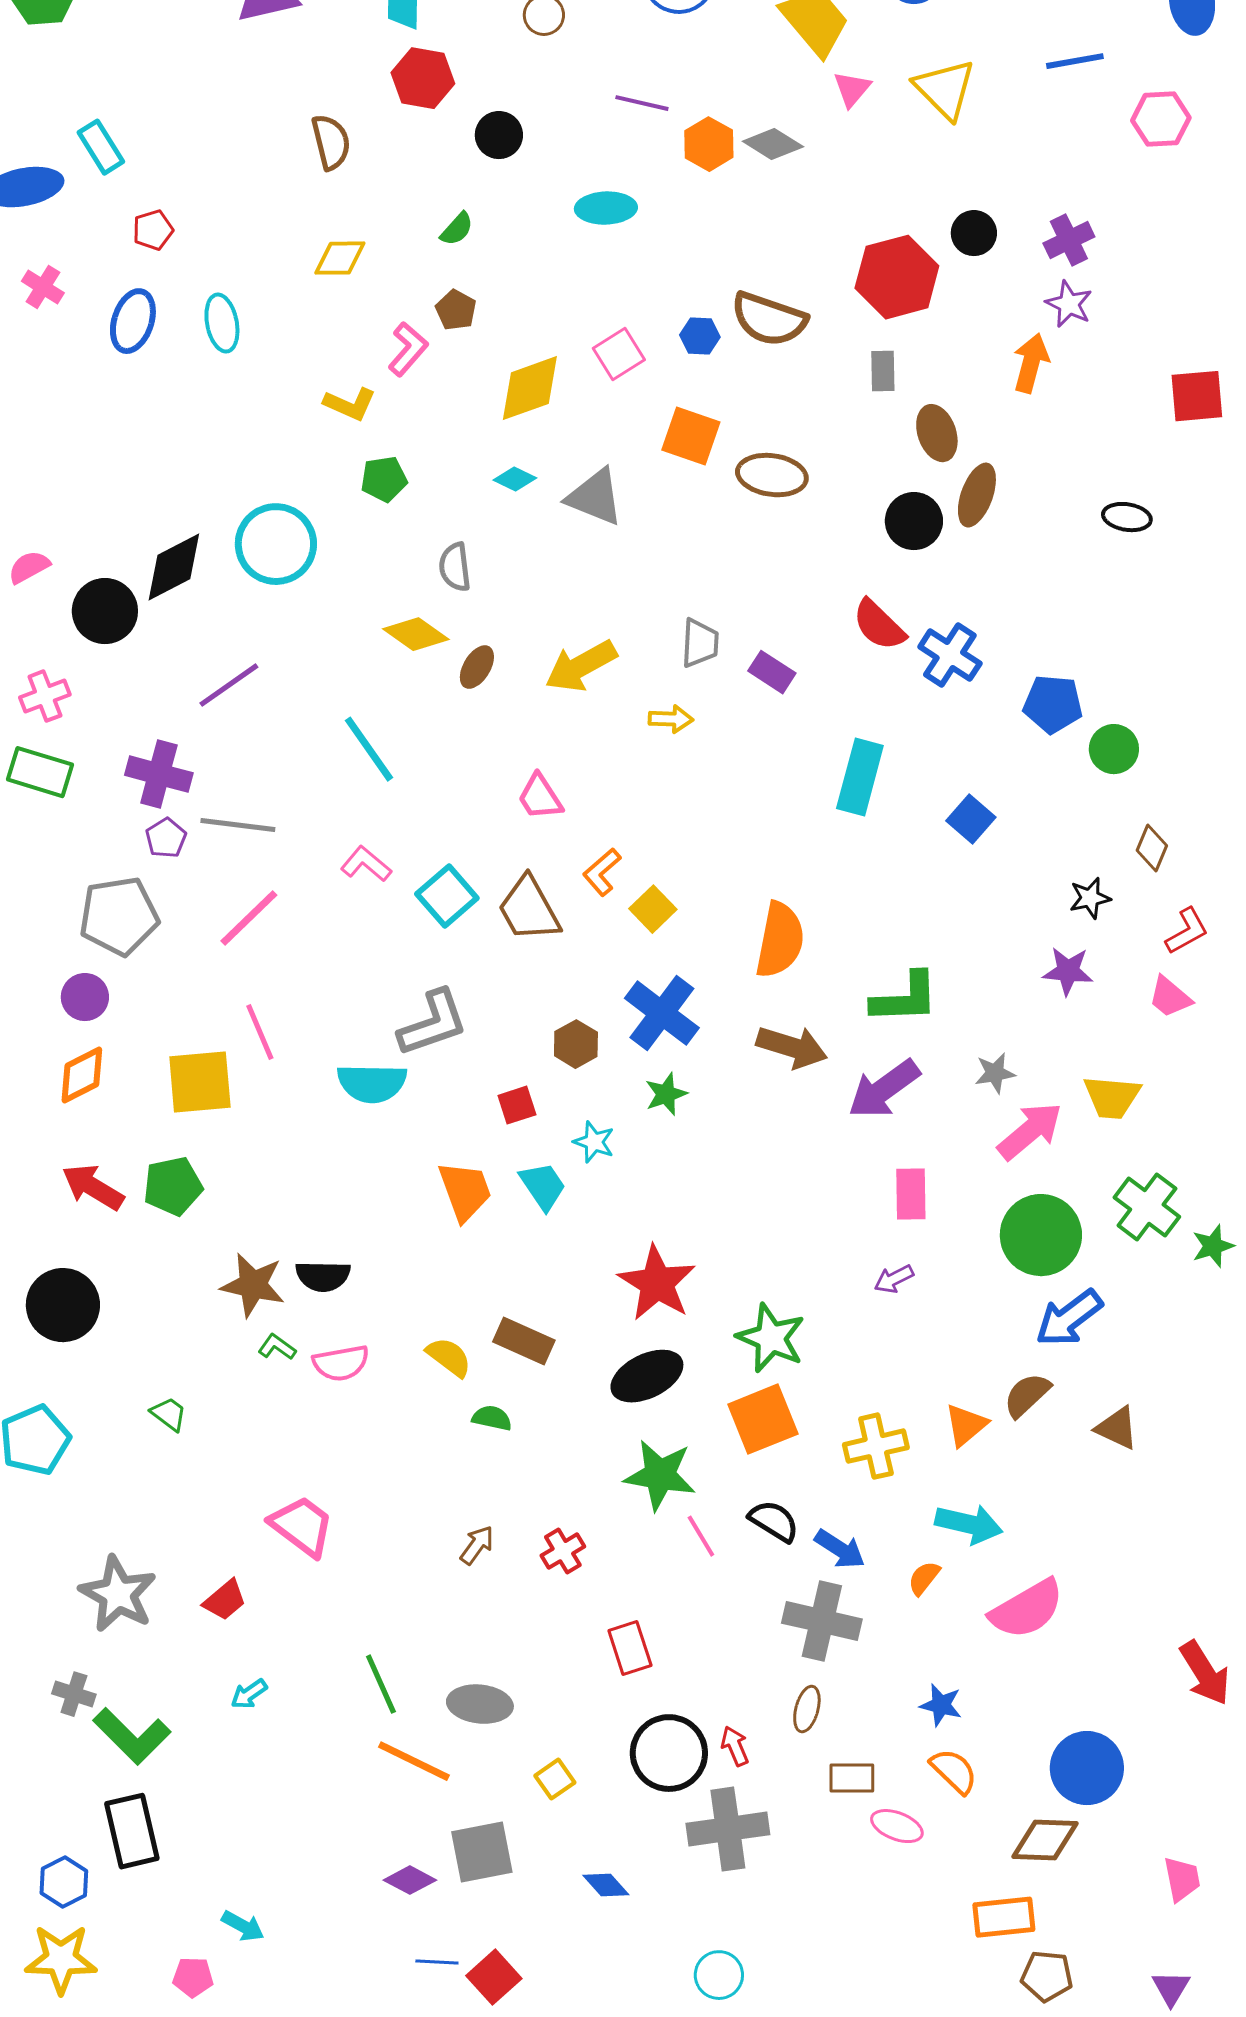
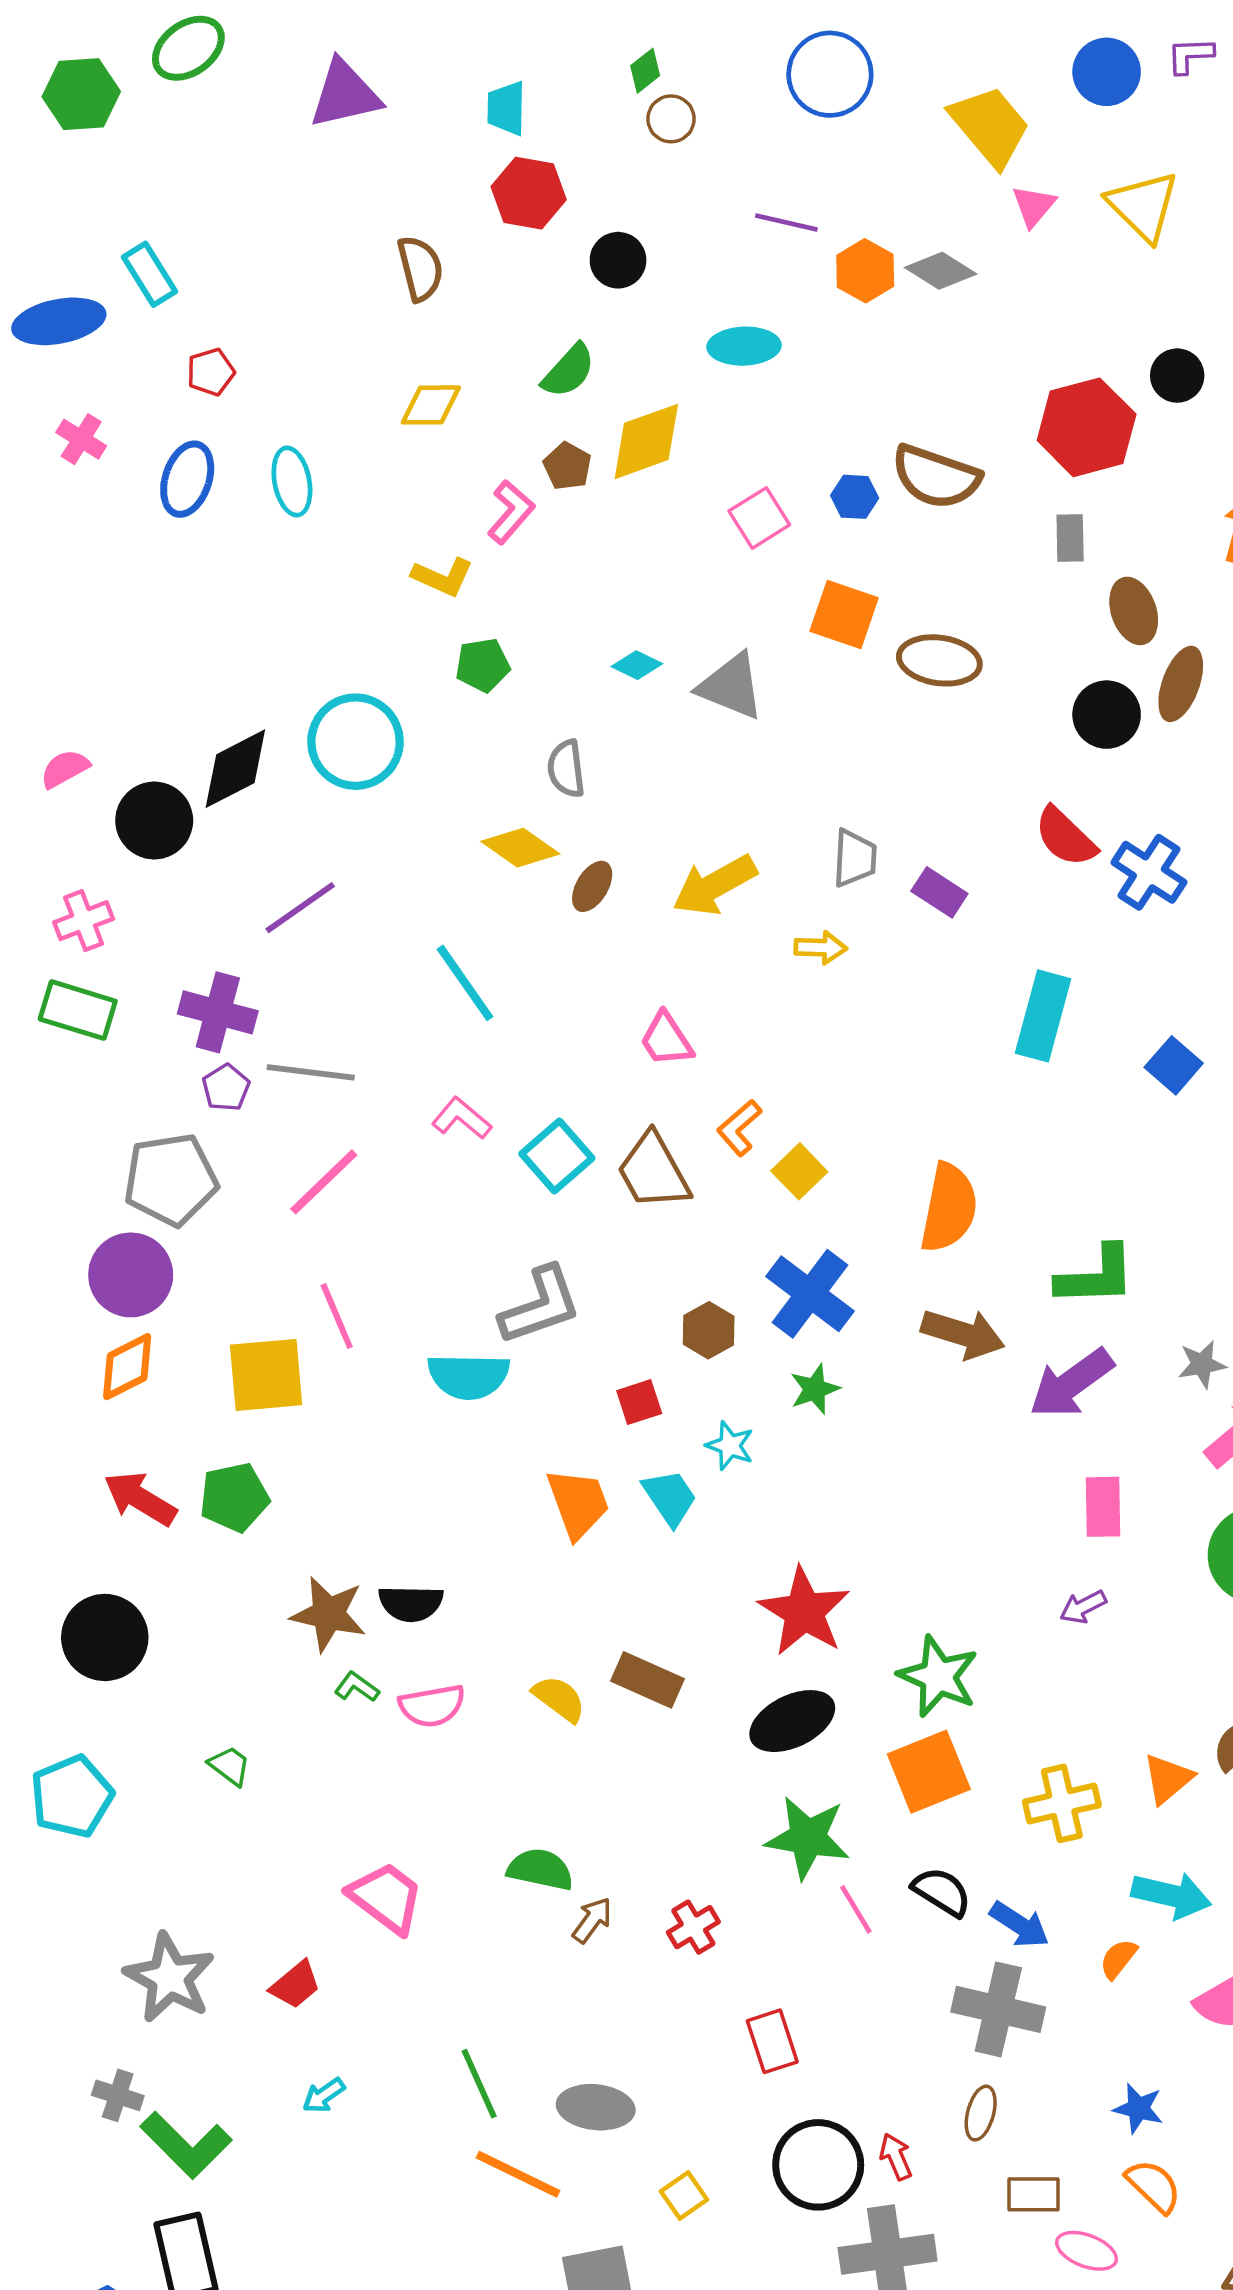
green semicircle: (457, 229) -> (569, 371), size x1.4
yellow diamond: (530, 388) -> (646, 441), moved
purple circle: (85, 997) -> (131, 1275), size x1.5
green semicircle: (492, 1418) -> (540, 1869), moved, size x1.4

